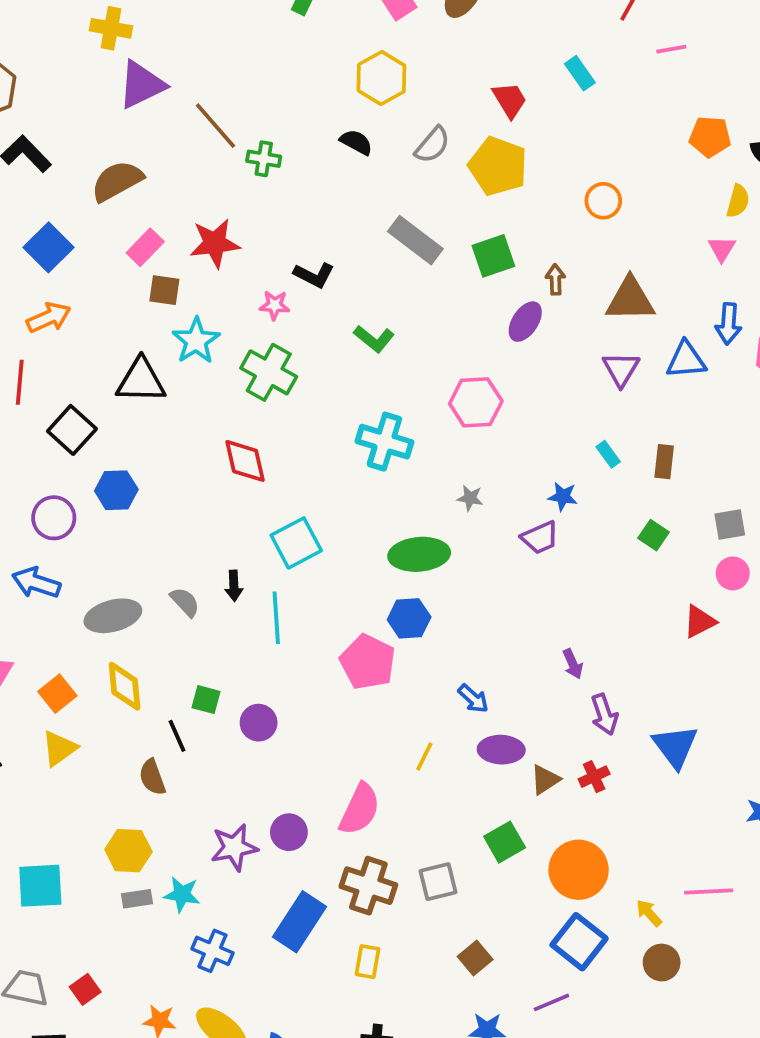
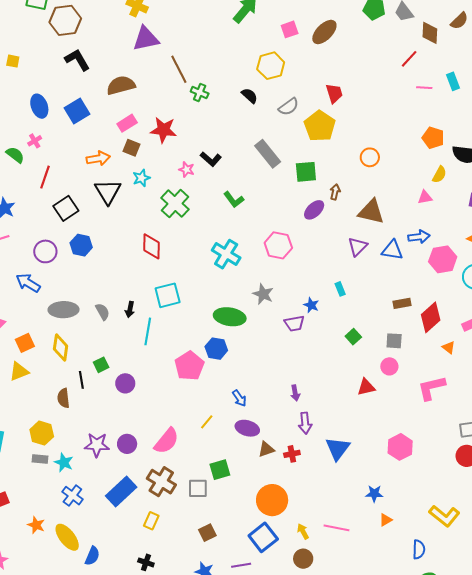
cyan rectangle: (580, 73) -> (453, 81), moved
pink triangle: (722, 249) -> (425, 197), turned 35
orange arrow: (49, 318) -> (98, 158), moved
blue arrow: (728, 324) -> (419, 237), turned -115
cyan star: (196, 341) -> (141, 178), size x0.7
black triangle: (141, 381) -> (108, 192), turned 44
brown rectangle: (664, 462) -> (402, 303), moved, turned 60
gray star: (470, 498) -> (263, 294), size x1.5
green square: (206, 700) -> (101, 365), turned 35
green square: (505, 842) -> (220, 470), moved

